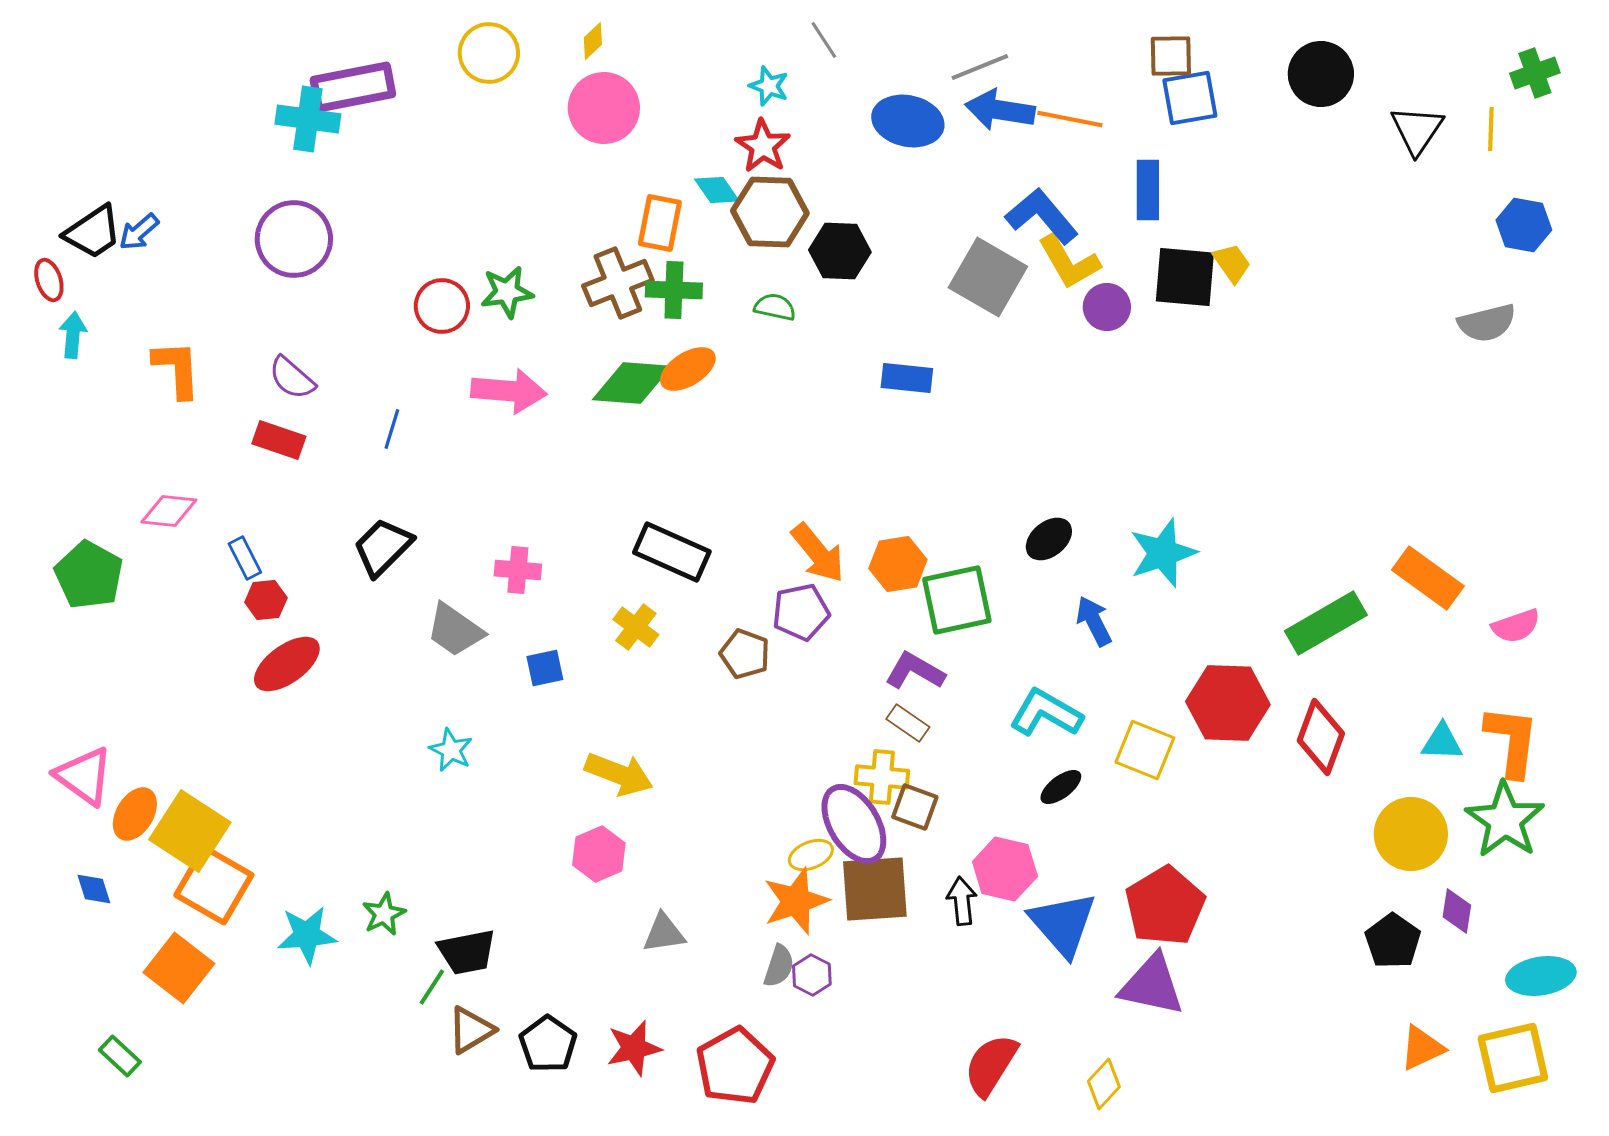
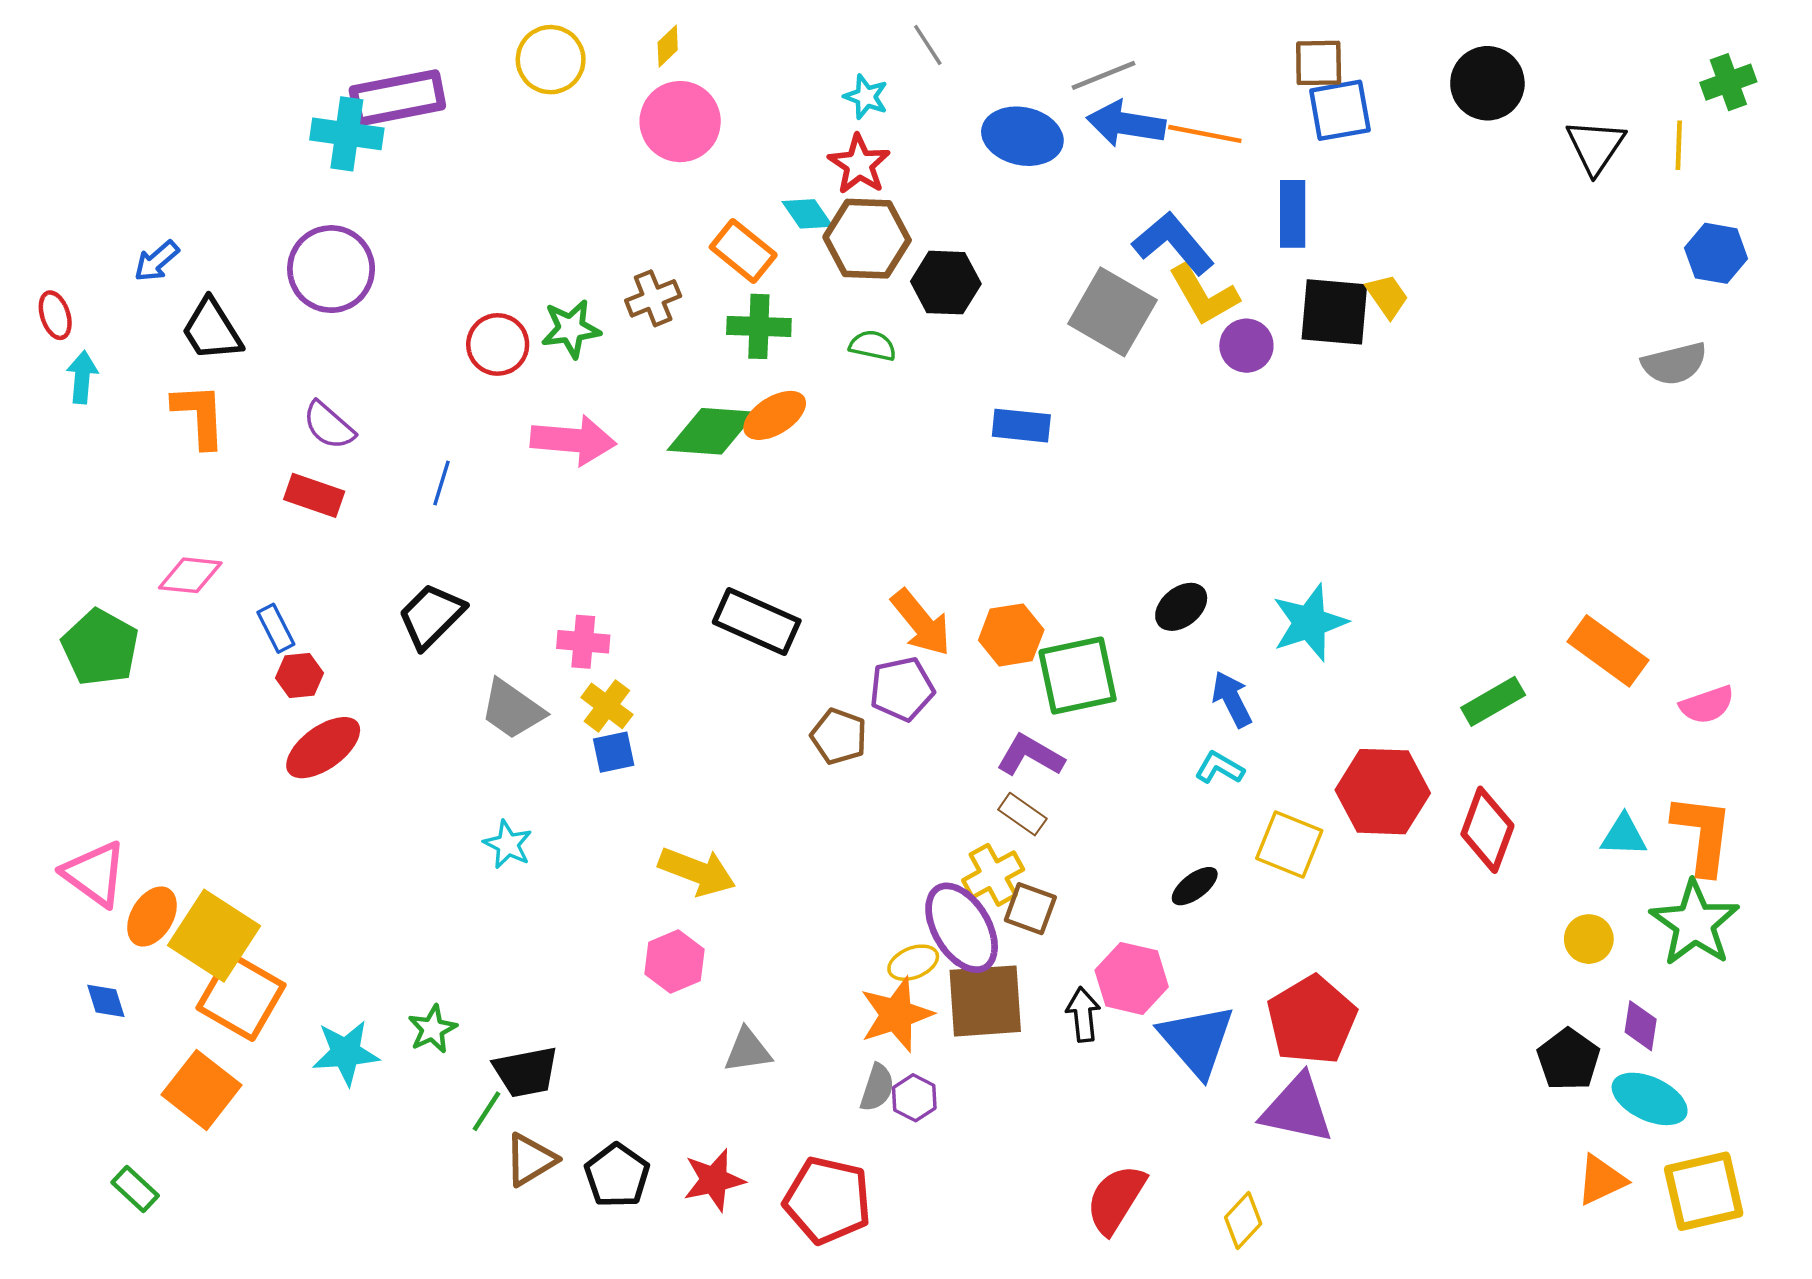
orange rectangle: (660, 223) -> (743, 251), turned -62
black trapezoid: (93, 232) -> (212, 330), moved, turned 92
brown cross: (618, 283) -> (653, 298), moved, size x0.7
green rectangle: (1326, 623) -> (1493, 701), size x0.7
yellow cross: (636, 627) -> (607, 706), moved
cyan L-shape: (1046, 713) -> (1219, 768), moved, size x0.6
yellow cross: (882, 777) -> (993, 875), turned -34
yellow circle: (1411, 834) -> (1589, 939), size x0.6
cyan ellipse: (1541, 976) -> (1650, 1099), moved, turned 34
red pentagon: (735, 1066) -> (828, 1200), turned -30

